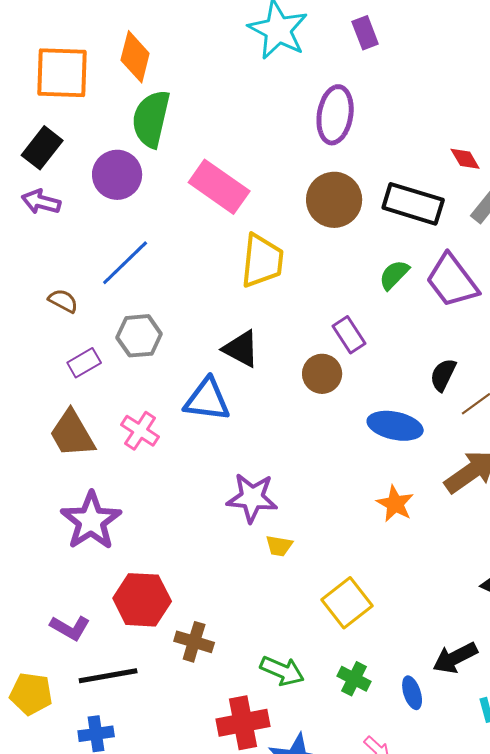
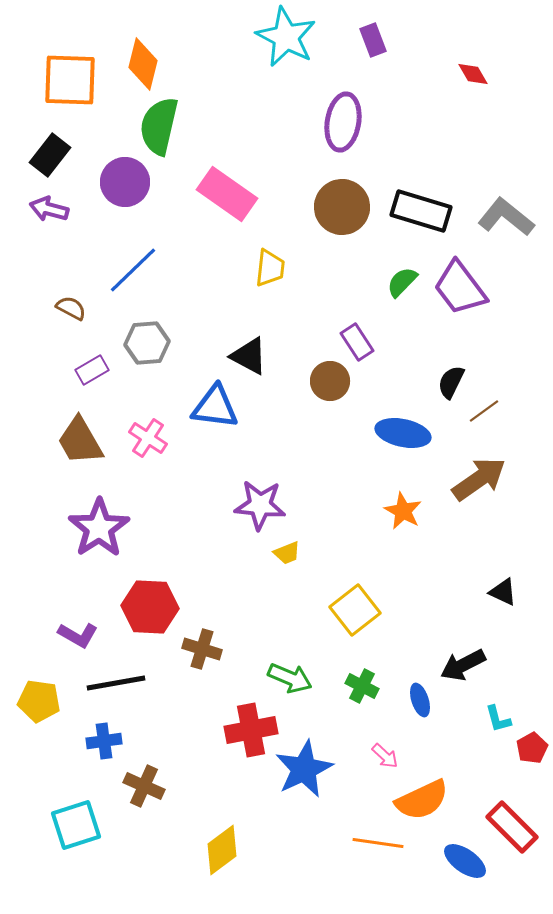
red diamond: (465, 159) -> (473, 74), moved
yellow trapezoid: (262, 261) -> (270, 268), size x0.7
yellow trapezoid: (279, 546) -> (287, 553), turned -32

